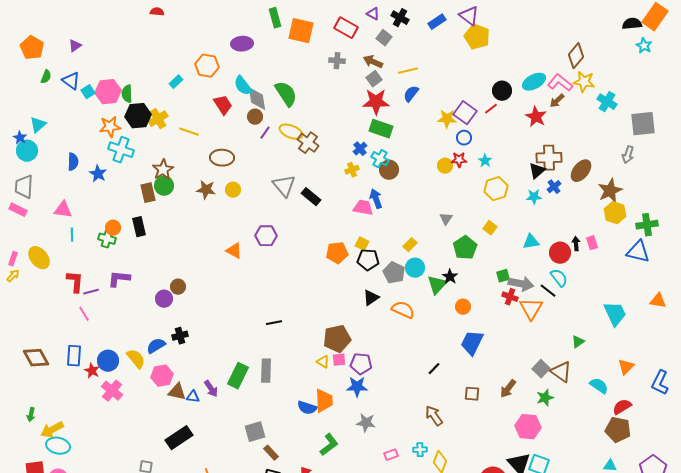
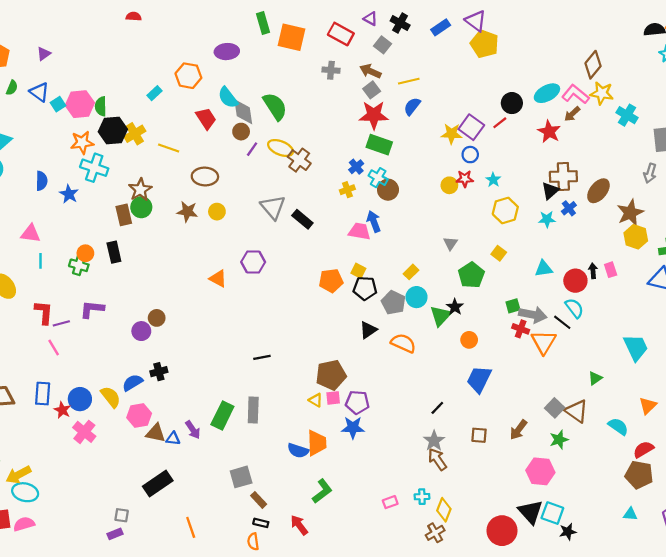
gray star: (366, 423) -> (434, 441), moved, turned 30

